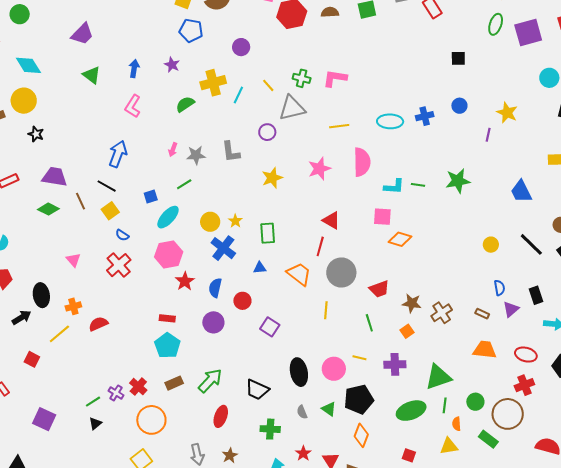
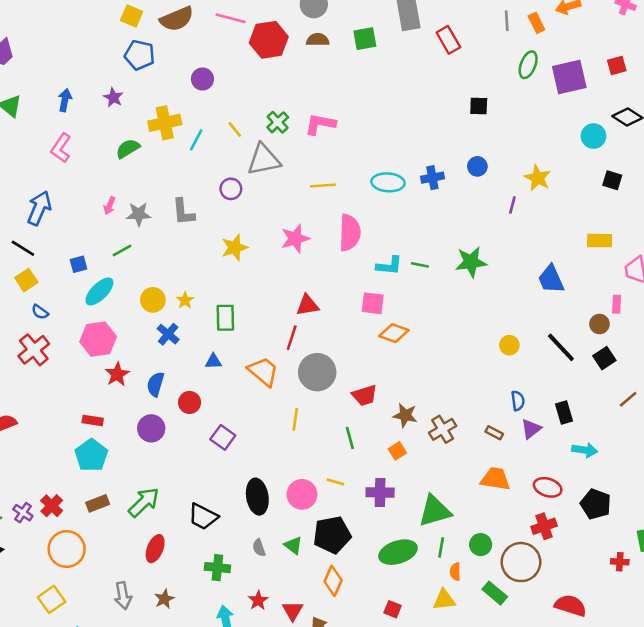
green cross: (302, 78) -> (278, 122), turned 30
red triangle: (331, 220) -> (307, 305), turned -42
blue cross: (223, 248) -> (168, 334), size x0.7

